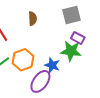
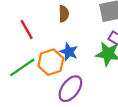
blue star: (52, 65) -> (69, 52), moved

